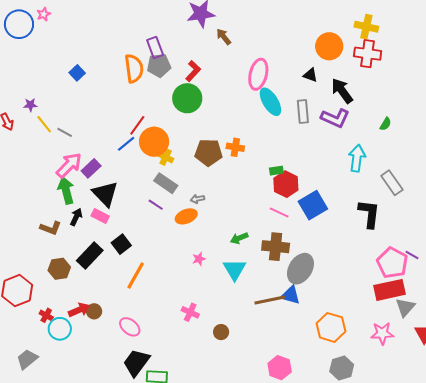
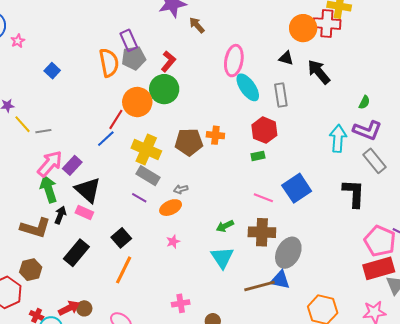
pink star: (44, 14) -> (18, 41), moved
red cross: (368, 54) -> (327, 24), moved
purple L-shape: (335, 118) -> (367, 130), moved
gray line: (65, 132) -> (43, 131), turned -35
orange circle: (154, 142) -> (137, 102), moved
yellow cross: (166, 157) -> (146, 150), size x1.8
red hexagon: (286, 184) -> (264, 130), moved
brown L-shape: (51, 228) -> (35, 228), size x1.4
black square: (121, 244) -> (121, 238), moved
pink star: (199, 259) -> (173, 242), moved
brown hexagon: (59, 269) -> (31, 270), moved
pink cross: (190, 312) -> (181, 303), turned -30

